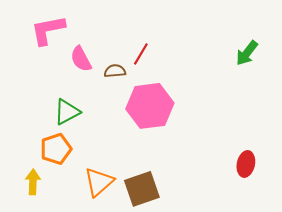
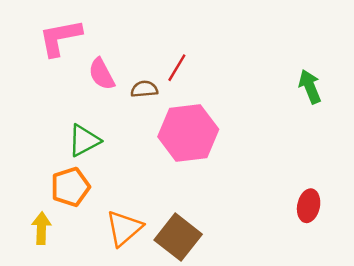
green arrow: (247, 53) -> (310, 87), moved, turned 120
brown square: (142, 189) -> (178, 237), turned -33

